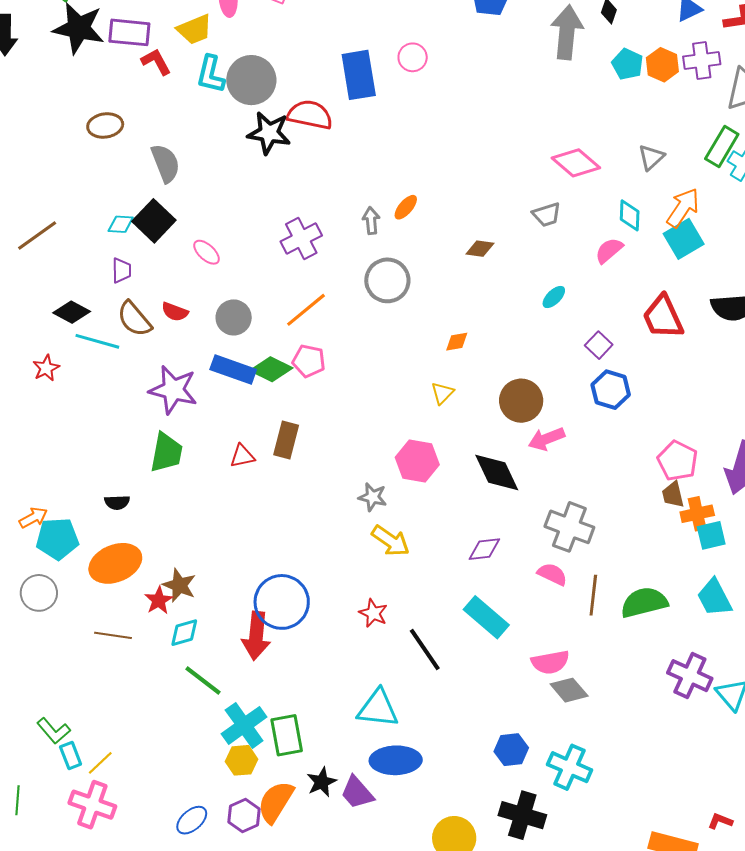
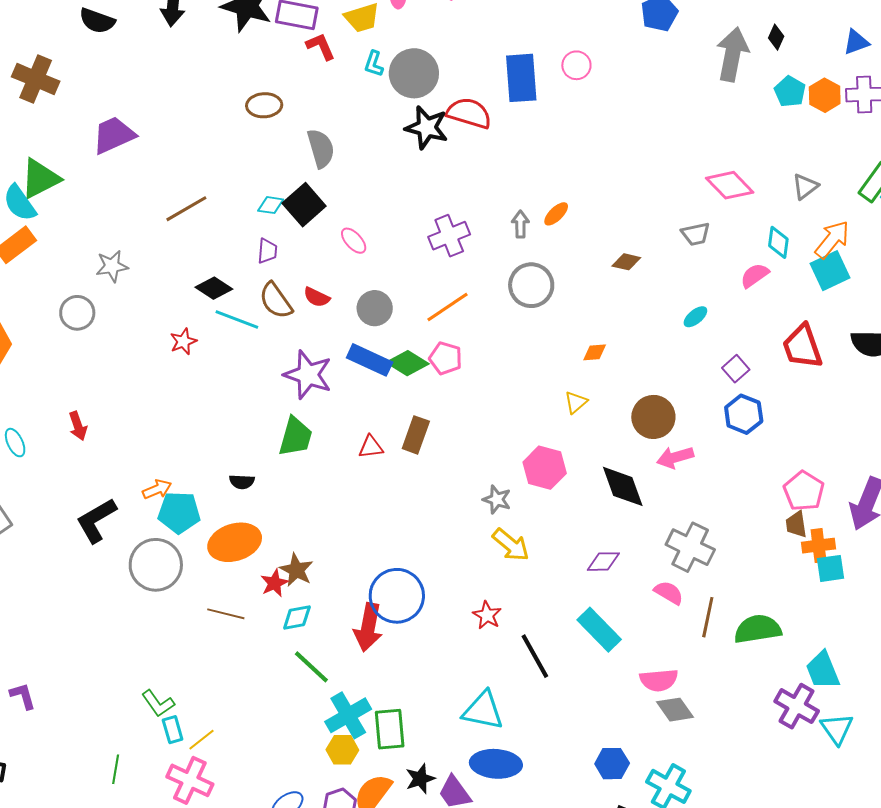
cyan L-shape: (211, 74) -> (374, 64), size x0.7
gray circle: (39, 593) -> (156, 565), size x1.4
cyan trapezoid: (714, 598) -> (823, 670), moved

